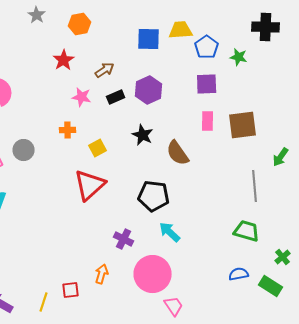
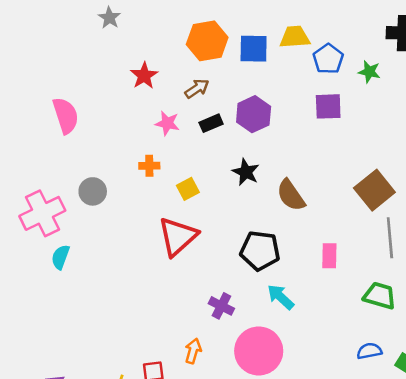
orange hexagon: (80, 24) -> (207, 41), moved, size x1.4
pink rectangle: (208, 121) -> (329, 256), moved
brown square: (243, 125) -> (374, 190), moved, turned -32

